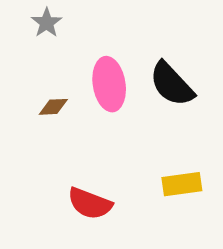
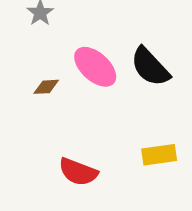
pink ellipse: (109, 84) -> (95, 67), turned -39

